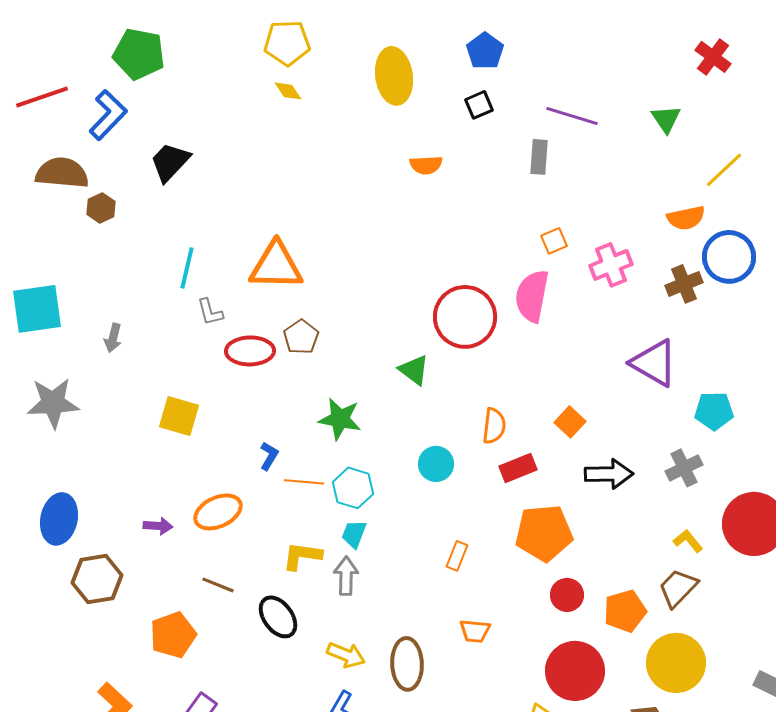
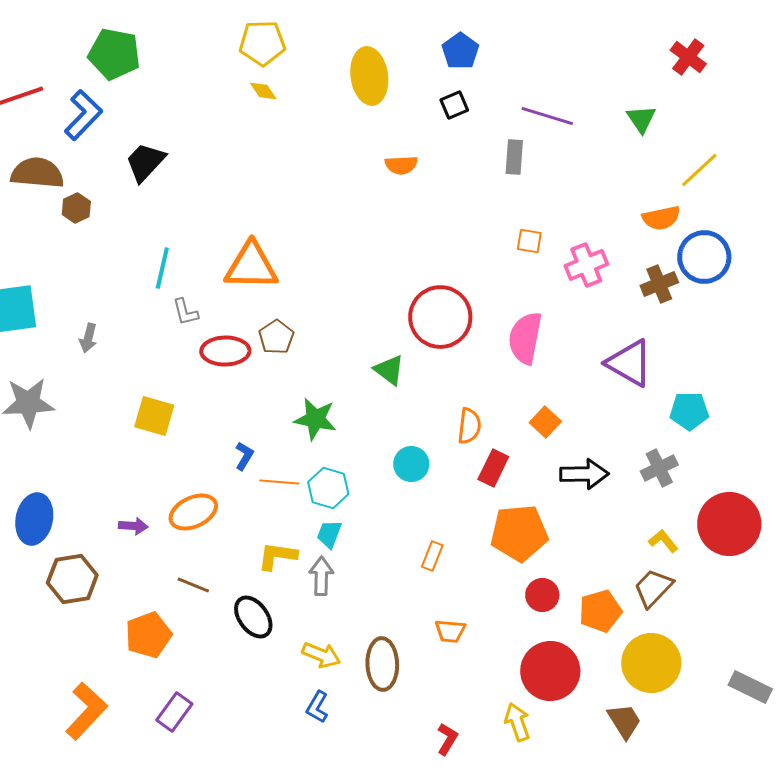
orange square: (554, 241) -> (529, 241), turned 32
pink semicircle: (532, 296) -> (525, 338), moved
red rectangle: (518, 468) -> (493, 468), turned -42

